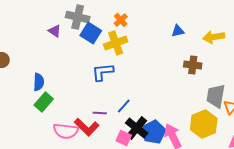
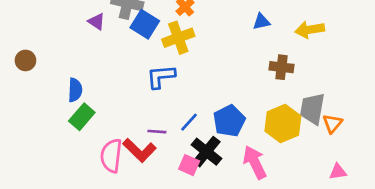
yellow hexagon: (204, 124) -> (283, 123), moved
pink semicircle: (66, 131) -> (111, 156), turned 90
blue pentagon: (154, 132) -> (229, 121), moved

